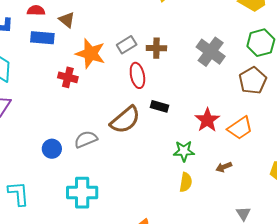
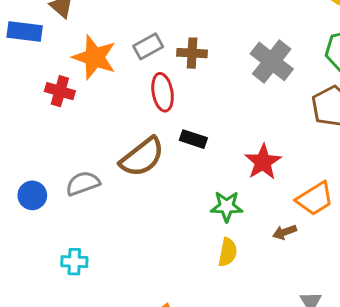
orange trapezoid: (240, 128) -> (315, 199), moved
cyan cross: (82, 193) -> (74, 262), size x0.6

